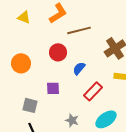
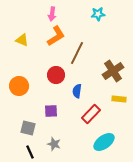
brown line: (79, 30) -> (77, 53), turned -50
blue semicircle: (79, 68) -> (77, 91), turned -32
gray star: (72, 120) -> (54, 144), moved

